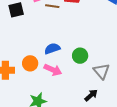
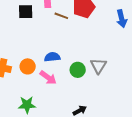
gray triangle: (101, 71) -> (98, 66), moved

